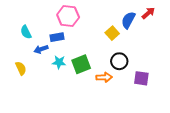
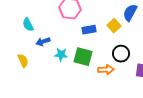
blue rectangle: (57, 37) -> (89, 30), moved
green square: (81, 64) -> (83, 57), turned 36

